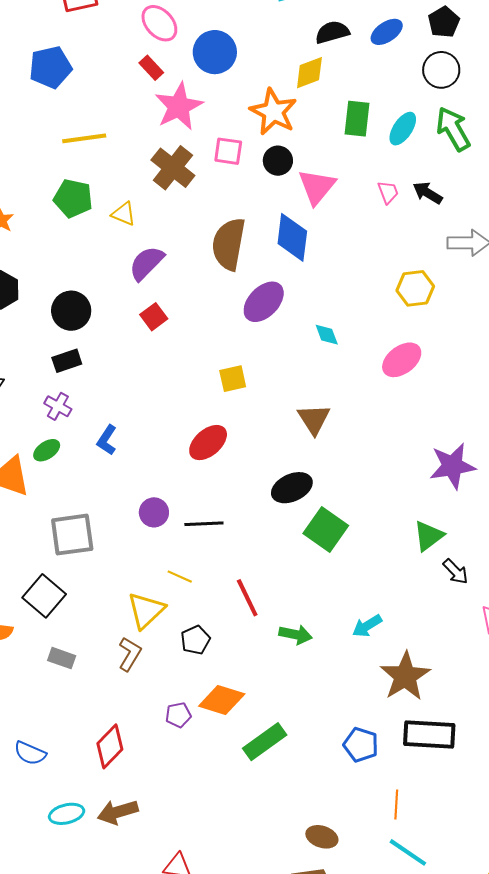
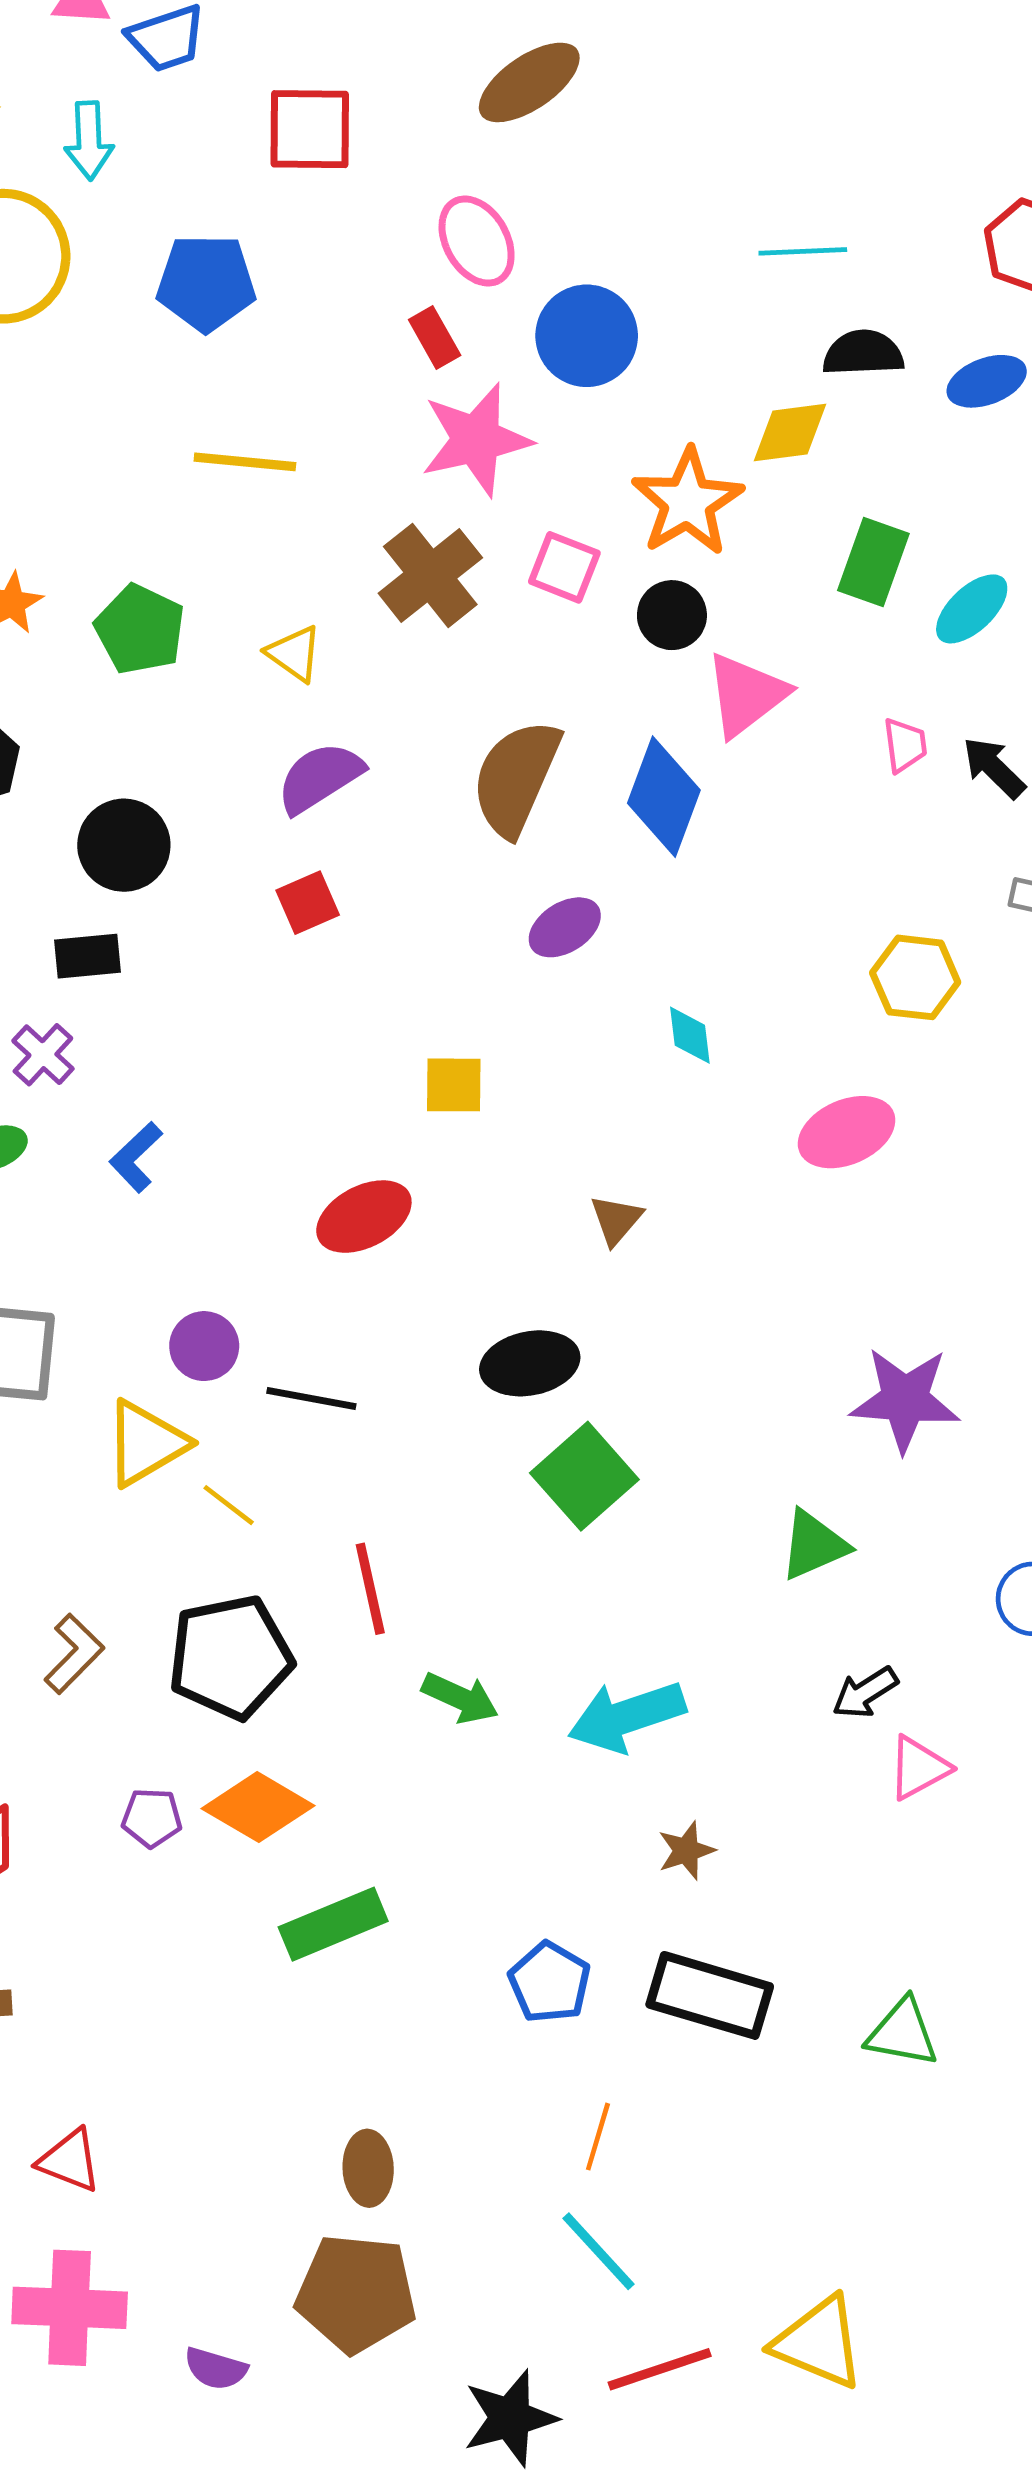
green pentagon: (73, 198) -> (140, 629), moved
purple ellipse: (264, 302) -> (565, 927), size x0.7
brown triangle: (314, 419) -> (616, 1220), size x0.7
black arrow: (456, 572) -> (865, 1693), moved, turned 88
yellow triangle: (146, 610) -> (146, 1443), moved
cyan arrow: (367, 626) -> (627, 1716), size x1.6
black pentagon: (195, 640) -> (230, 1657), size x1.8
brown star: (405, 676) -> (686, 1851), size x0.5
brown ellipse: (322, 837) -> (368, 2168), moved, turned 56

